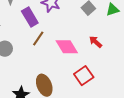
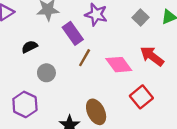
red arrow: (96, 42) -> (152, 56), size x1.5

